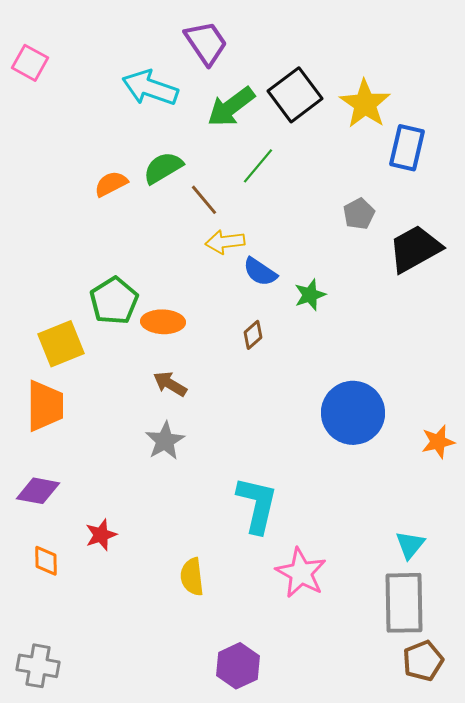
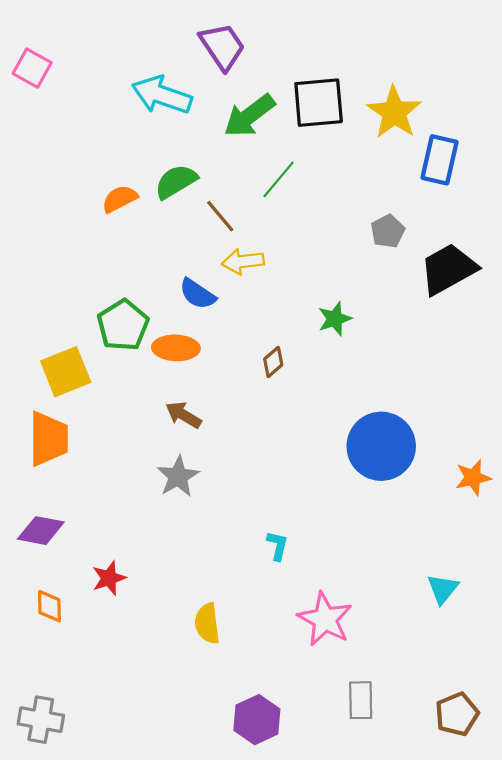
black square: (295, 95) -> (319, 103), turned 32
blue semicircle: (260, 272) -> (198, 294), moved
cyan L-shape: (257, 505) -> (277, 546), size x0.5
gray rectangle: (404, 603) -> (361, 700), moved, size x0.6

